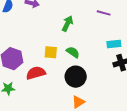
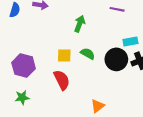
red semicircle: (36, 73) -> (62, 80), moved, turned 84
black circle: (76, 77) -> (116, 59), moved

